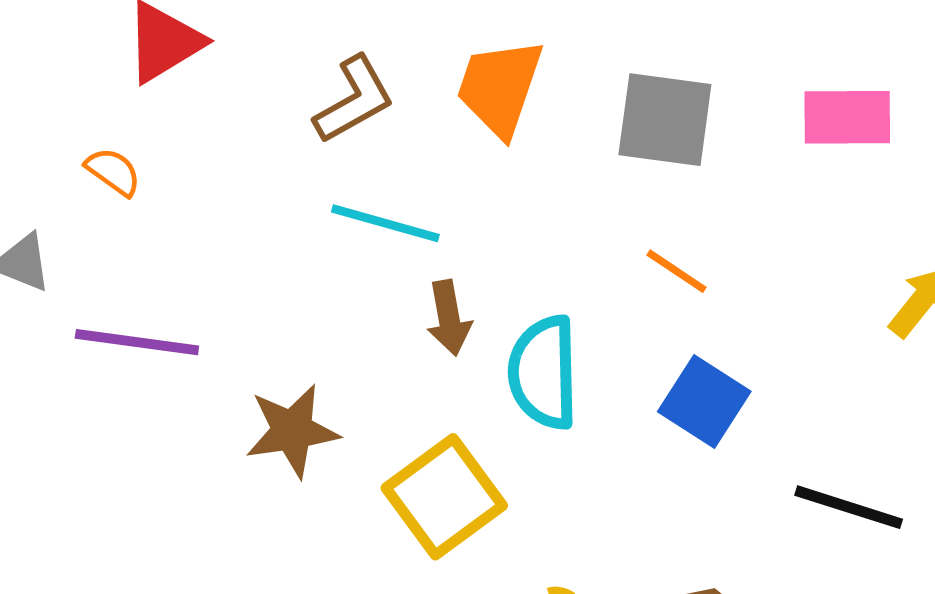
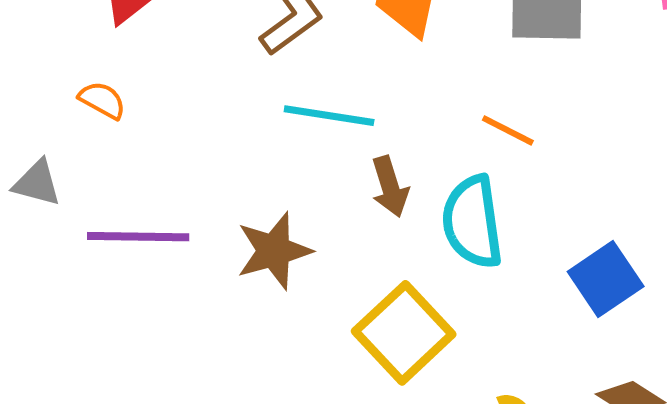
orange line: (676, 271) -> (508, 130), moved
blue square: (704, 402) -> (606, 279), moved, turned 30
brown star: (292, 431) -> (274, 251), moved

